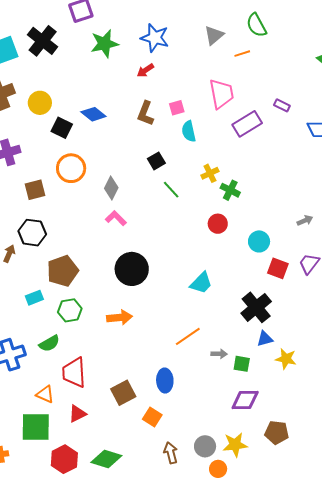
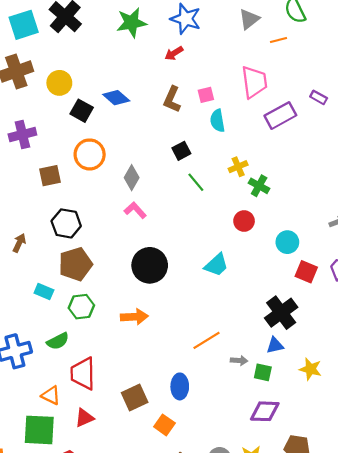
black hexagon: (32, 233) -> (66, 223), moved
cyan trapezoid: (201, 283) -> (216, 265), moved
cyan rectangle: (34, 298) -> (44, 291), turned 42
blue triangle: (265, 339) -> (275, 345), moved

